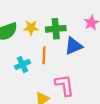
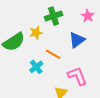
green cross: (56, 29) -> (54, 16), moved
orange line: (44, 55) -> (53, 54), turned -49

